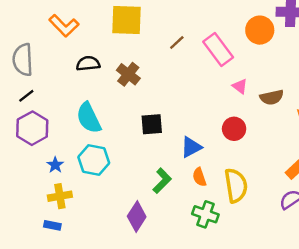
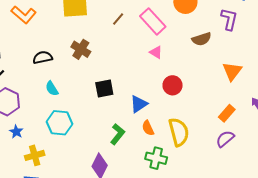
black semicircle: (88, 64) -> (43, 57), moved
pink triangle: (240, 86) -> (156, 52), moved
brown semicircle: (272, 97) -> (202, 39), moved
cyan semicircle: (89, 118) -> (52, 89), size x0.6
blue star: (55, 165) -> (16, 132), moved

